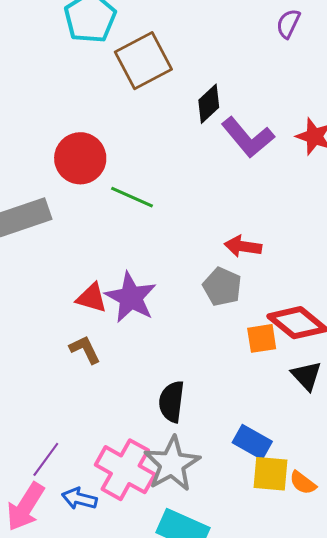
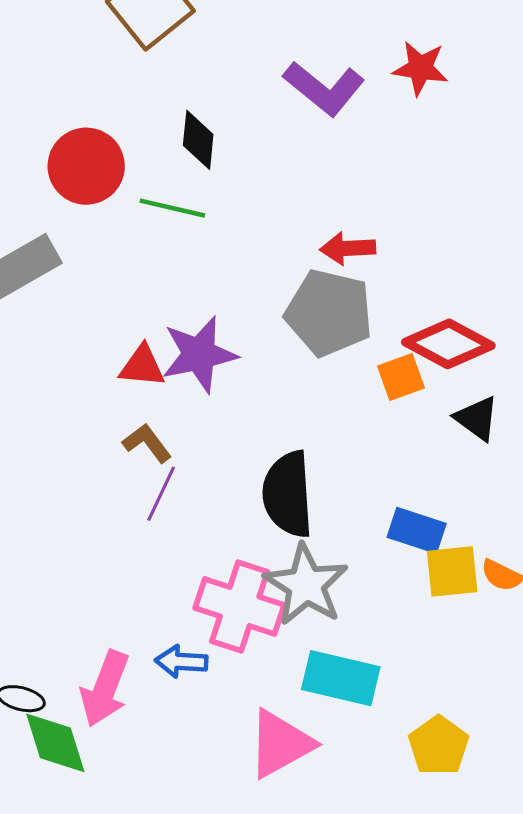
black diamond: (209, 104) -> (198, 140), moved, turned -30
gray pentagon: (222, 287) -> (329, 313), size x1.5
purple star: (131, 297) -> (199, 354), turned -30
black semicircle: (172, 402) -> (288, 494), size x1.4
purple line: (46, 459) -> (161, 494), moved

